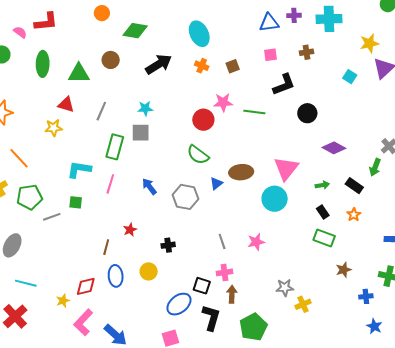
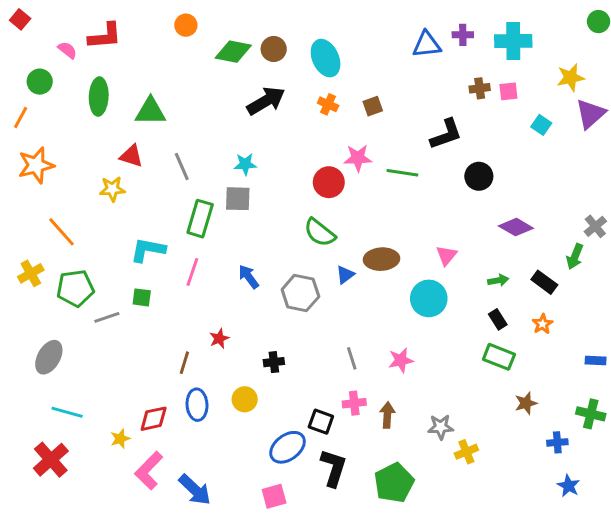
pink square: (271, 55) -> (508, 91), moved
brown circle: (111, 60) -> (274, 49), moved
gray line: (101, 111) -> (182, 166), turned -48
pink triangle: (286, 169) -> (446, 255), size x0.6
brown arrow: (232, 294) -> (387, 415), moved

